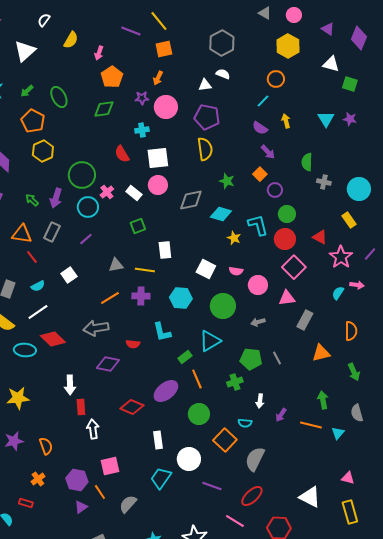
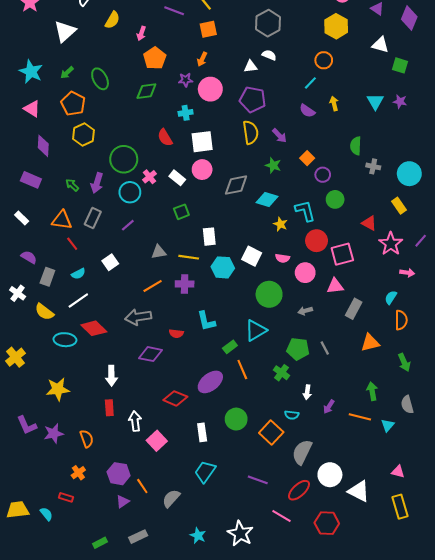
purple arrow: (268, 152) -> (279, 136), moved
red circle: (285, 239) -> (317, 241), moved
pink square: (294, 267) -> (342, 254), turned 30
cyan semicircle: (338, 293) -> (391, 297), moved
cyan hexagon: (181, 298) -> (223, 267), moved
green cross: (235, 382) -> (281, 373), turned -35
red rectangle: (81, 407) -> (109, 408), moved
green circle: (199, 414) -> (236, 419), moved
white circle: (189, 459) -> (330, 475), moved
pink square: (110, 466) -> (157, 441), moved, turned -30

